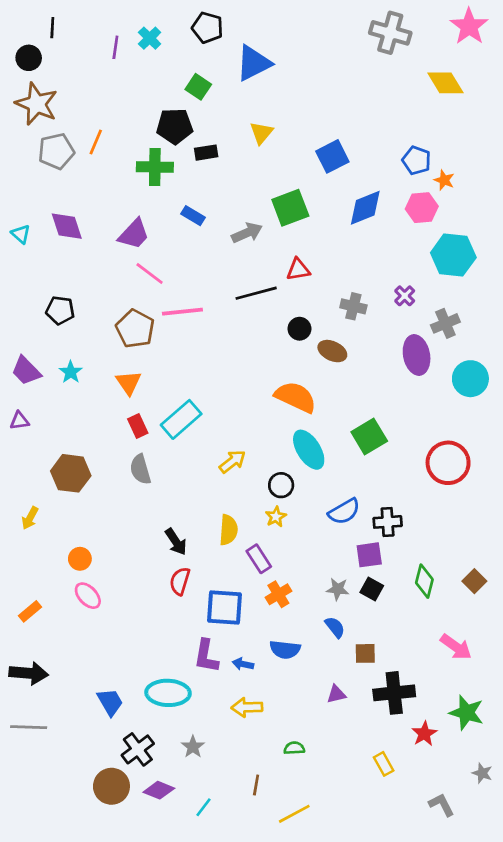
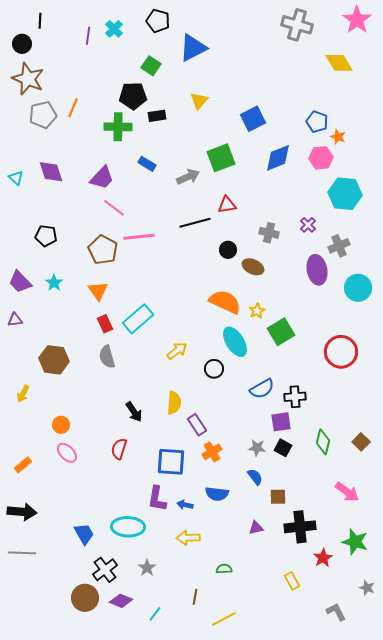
yellow star: (276, 517) -> (257, 311), moved
red semicircle: (180, 581) -> (119, 449), moved

